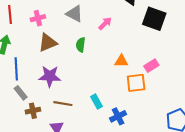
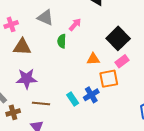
black square: (154, 19) -> (118, 38), moved, turned 30
brown triangle: (48, 43) -> (22, 47), turned 30
green semicircle: (81, 45) -> (62, 41), moved
blue cross: (118, 116) -> (91, 95), moved

